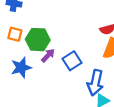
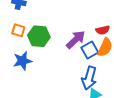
purple arrow: (48, 55) -> (76, 40), moved, size x1.5
blue square: (72, 61) -> (90, 50), moved

